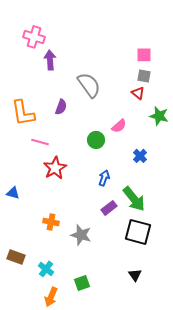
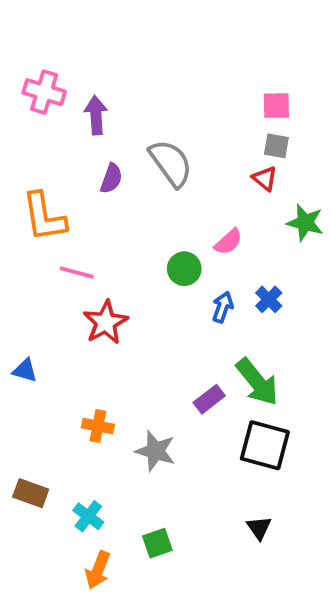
pink cross: (34, 37) -> (44, 92), moved
purple semicircle: (61, 107) -> (111, 178), moved
blue arrow: (104, 178) -> (223, 307), moved

